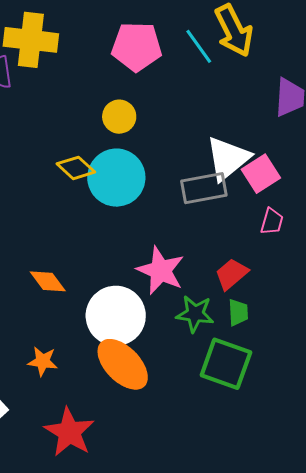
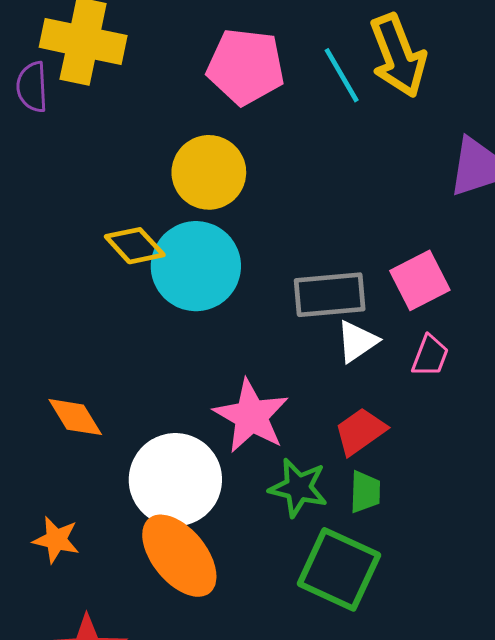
yellow circle: (119, 117) -> (209, 172), size x1.4
white triangle: (228, 159) -> (357, 341), moved, size x0.6

